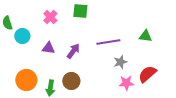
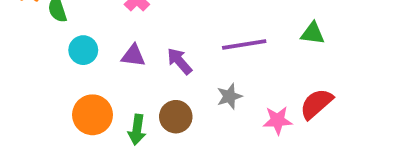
cyan circle: (22, 36) -> (83, 50), moved
purple arrow: (73, 51) -> (179, 61), turned -77
gray star: (120, 62) -> (229, 96), moved

